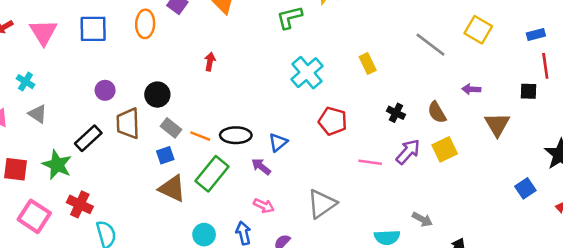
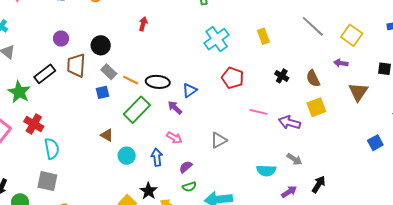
yellow square: (478, 30) -> (352, 35), moved
purple arrow: (408, 152) -> (289, 122), moved, turned -120
brown triangle: (172, 189) -> (107, 135), moved, size x0.6
gray triangle: (322, 204) -> (219, 140), size x0.7

